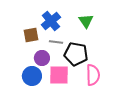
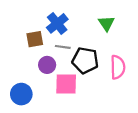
green triangle: (86, 21) -> (107, 23), moved
pink semicircle: (93, 75) -> (118, 67), moved
blue circle: (32, 76) -> (21, 94), moved

